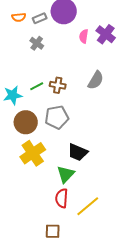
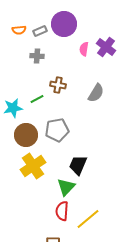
gray cross: (37, 43) -> (37, 56), turned -32
brown cross: (58, 85) -> (58, 85), moved
black trapezoid: (78, 152) -> (78, 165), turned 90

